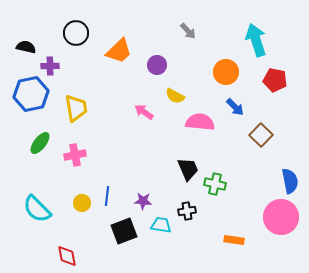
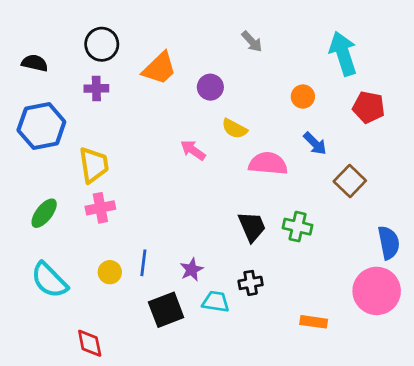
purple cross: (50, 66) -> (96, 88), moved
orange circle: (226, 72) -> (303, 97), size x0.7
yellow trapezoid: (76, 108) -> (94, 165), moved
green ellipse: (40, 143) -> (44, 213), moved
green cross: (215, 184) -> (298, 227), moved
purple star: (143, 201) -> (192, 269), turned -30

